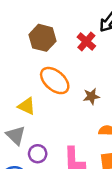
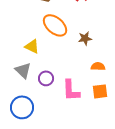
purple circle: (38, 154) -> (46, 78), moved

